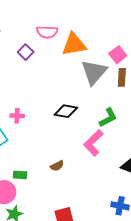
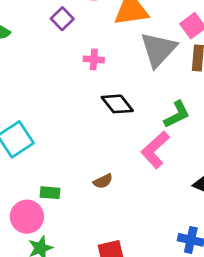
black diamond: (66, 111) -> (117, 104), turned 40
pink cross: (17, 116) -> (94, 59), moved

